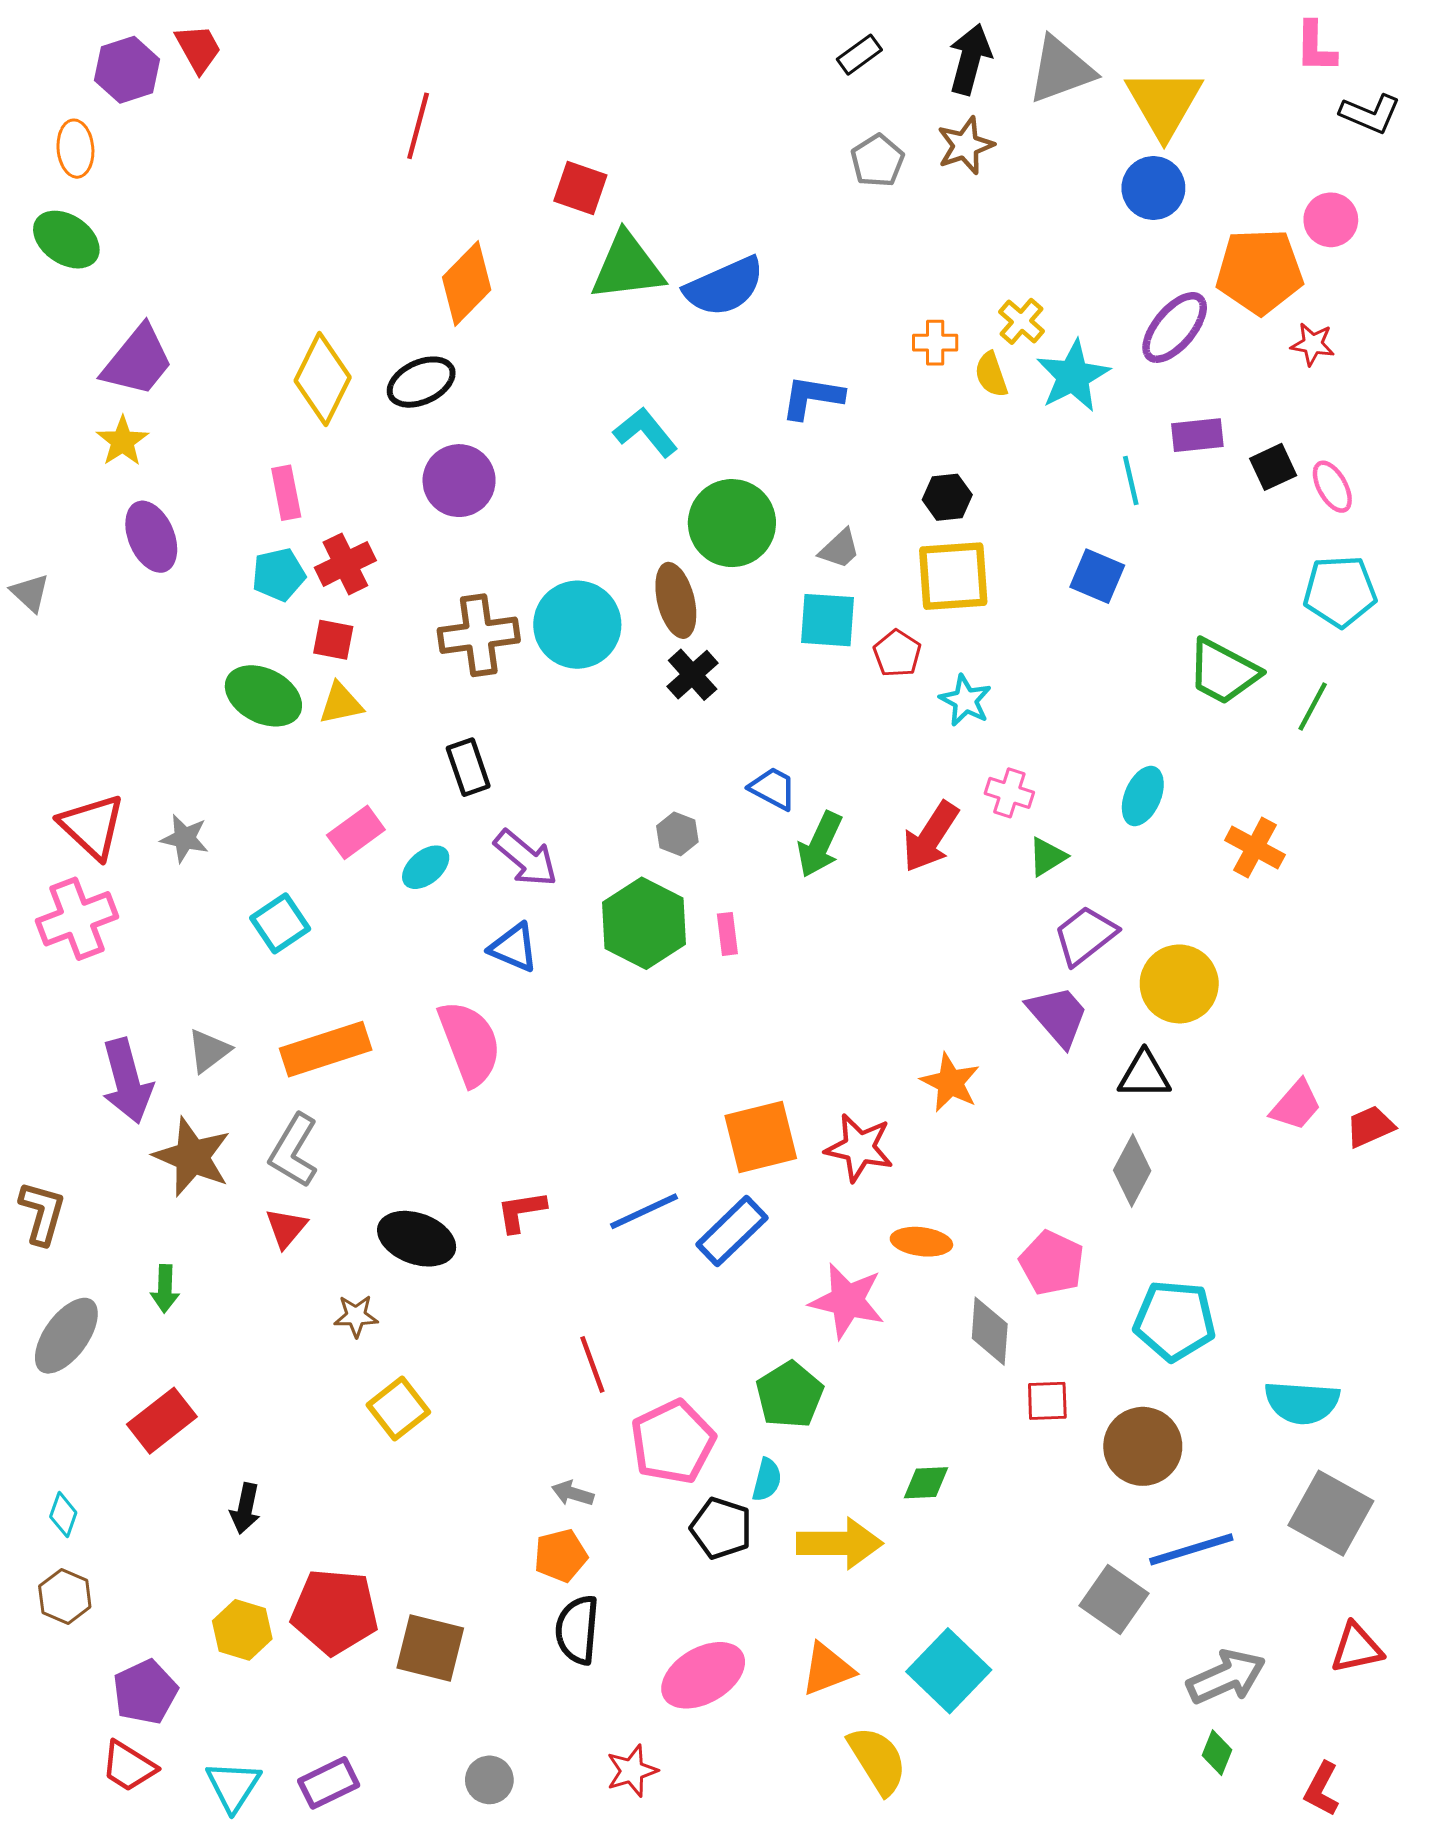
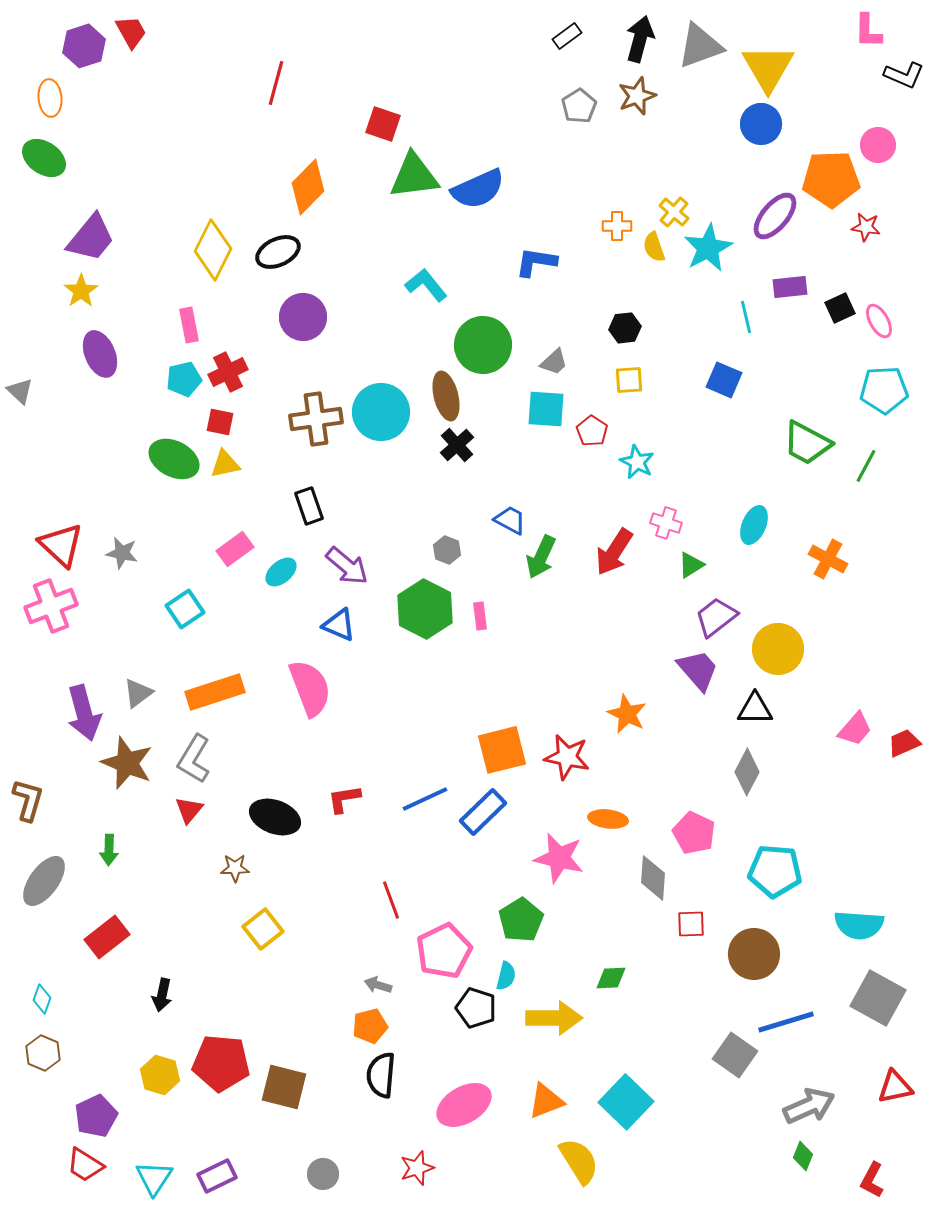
yellow square: (953, 576) -> (629, 380), size x0.6

